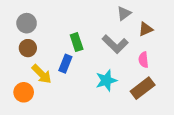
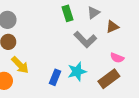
green rectangle: (77, 42) -> (68, 13), moved
pink semicircle: (144, 60) -> (117, 58), moved, turned -64
blue rectangle: (65, 64) -> (55, 77), moved

